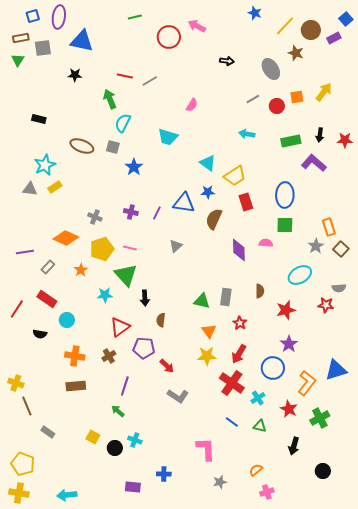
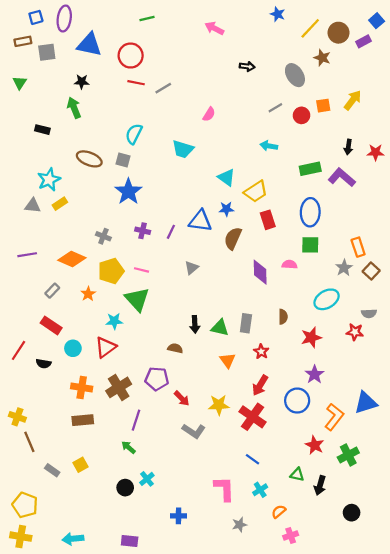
red circle: (169, 37) -> (131, 56), moved
green triangle: (18, 60) -> (20, 83), moved
green arrow: (110, 99) -> (74, 108), moved
green rectangle: (291, 141) -> (310, 169), moved
blue star: (134, 167) -> (128, 192), moved, size x1.4
purple line: (25, 252) -> (27, 255), moved
black arrow: (145, 298) -> (195, 324), moved
red line: (17, 309) -> (19, 350), moved
brown semicircle: (161, 320) -> (175, 348), turned 96
red triangle: (120, 327) -> (106, 347), moved
brown cross: (109, 356) -> (119, 387), size x1.6
yellow star: (207, 356) -> (219, 405), moved
cyan cross: (258, 398) -> (260, 490), moved
green triangle: (260, 426) -> (297, 475), moved
yellow square: (93, 437) -> (81, 465), moved, turned 32
cyan cross: (135, 440) -> (147, 479), turned 32
purple rectangle: (133, 487) -> (130, 541), moved

